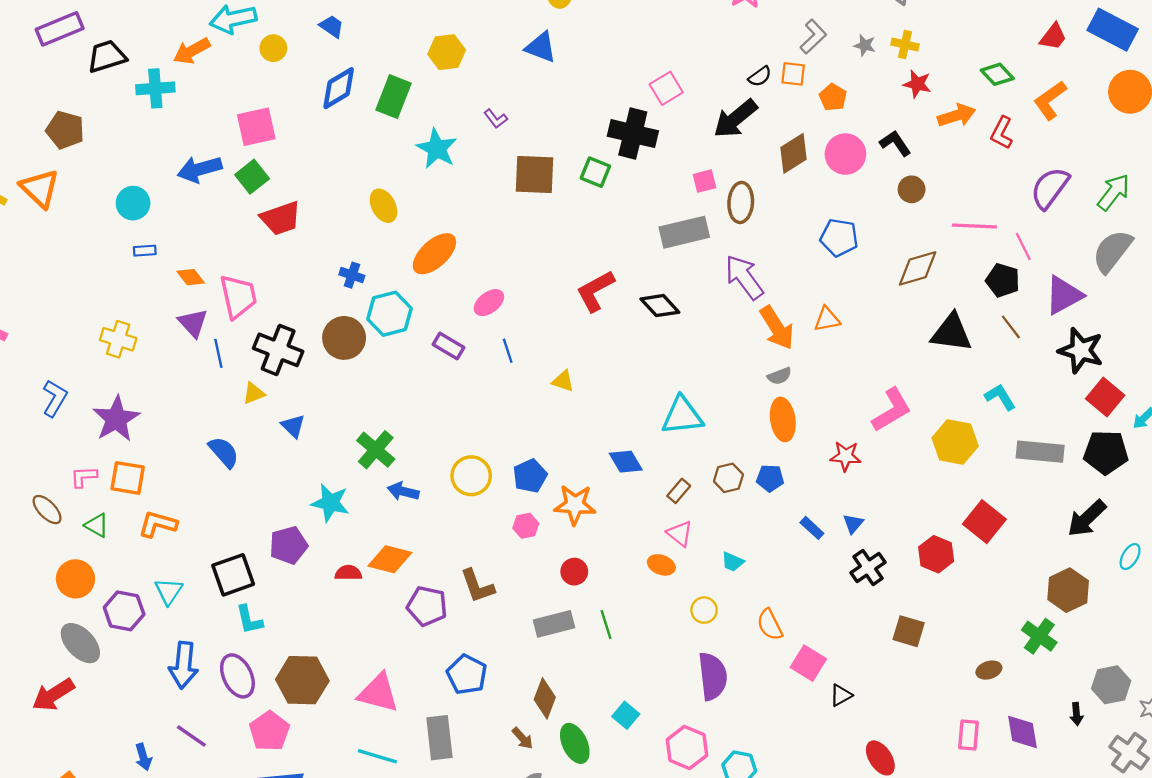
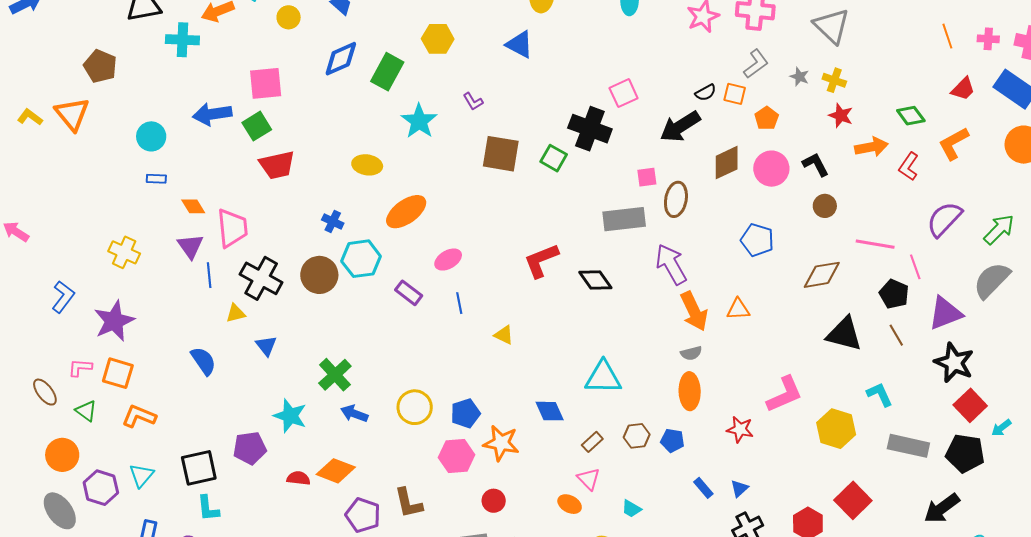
yellow ellipse: (383, 206) -> (367, 165), turned -60
pink hexagon: (526, 526) -> (457, 456), size x1.6

